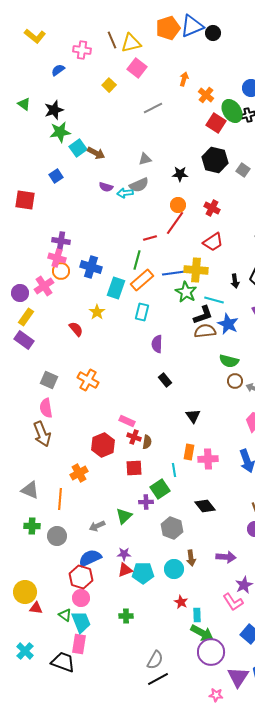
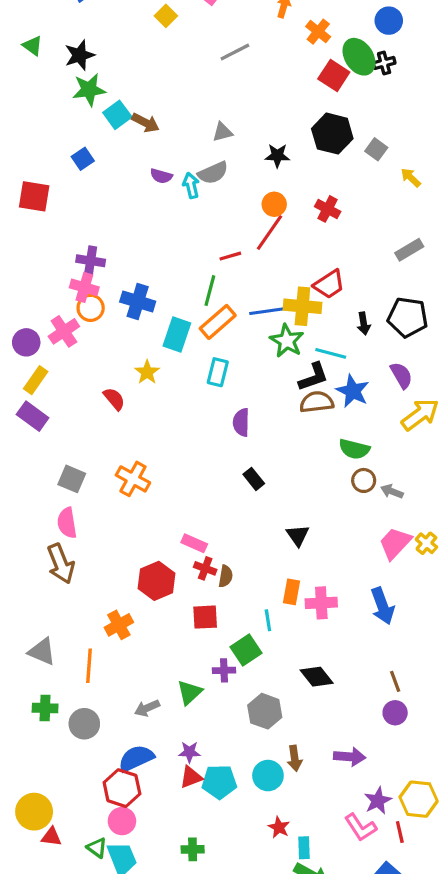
cyan arrow: (125, 193) -> (191, 185), turned 84
red trapezoid: (213, 242) -> (329, 284), moved

